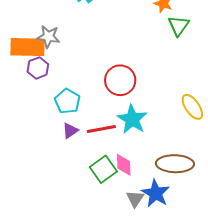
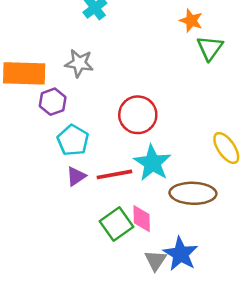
gray star: (48, 37) -> (79, 63), moved
purple hexagon: (38, 68) -> (53, 102), moved
brown ellipse: (175, 164) -> (193, 193), moved

